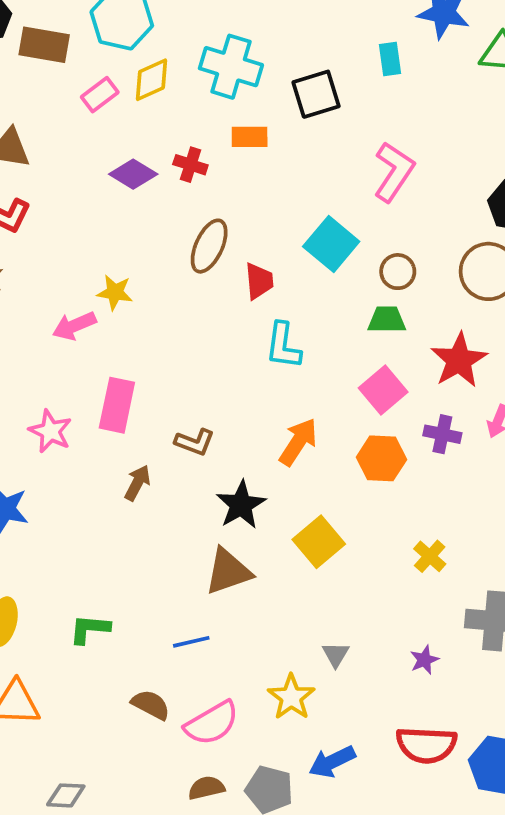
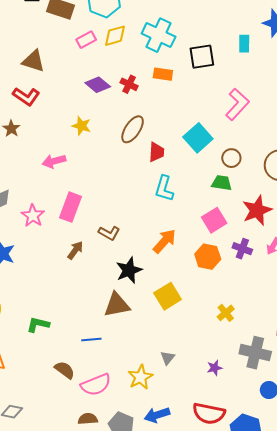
yellow star: (115, 292) -> (81, 126), moved

